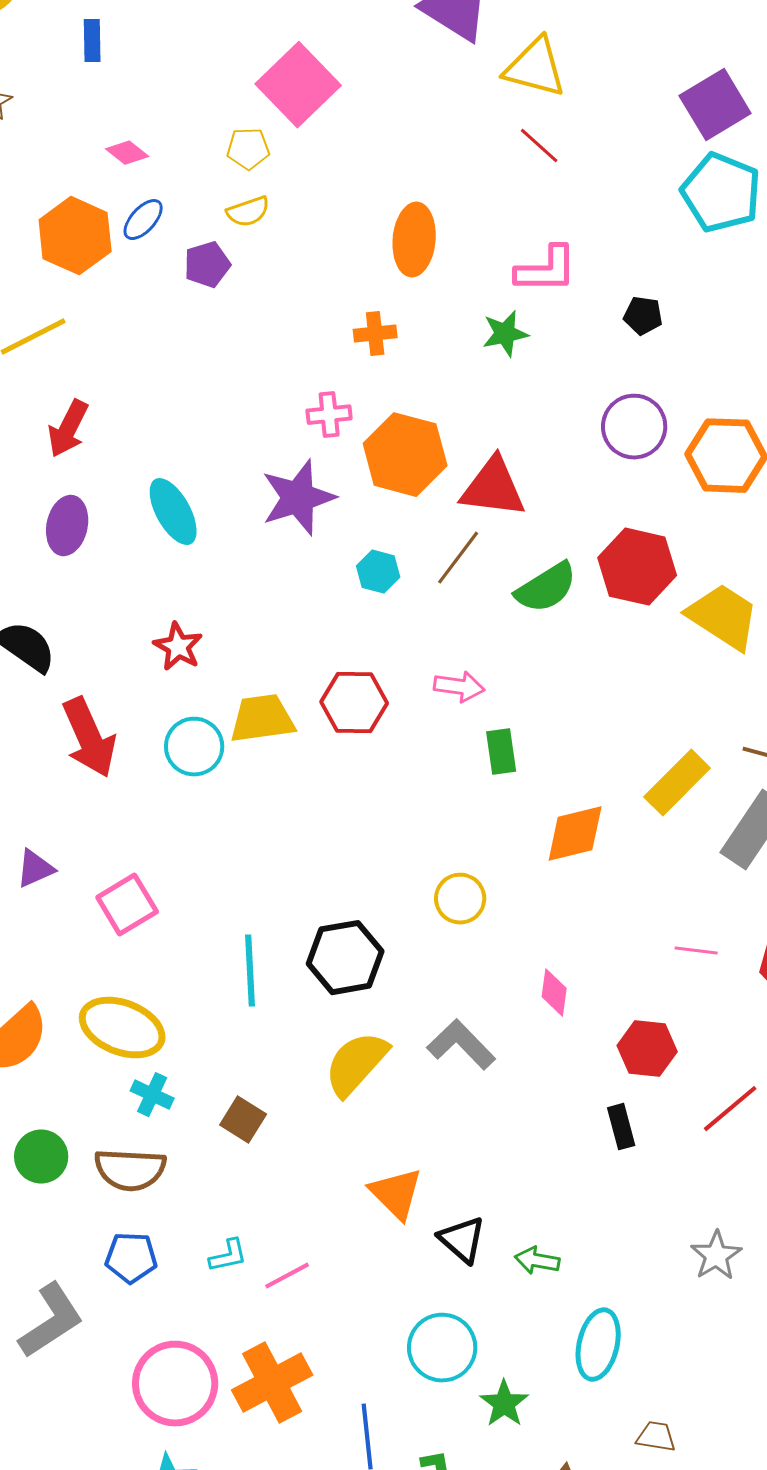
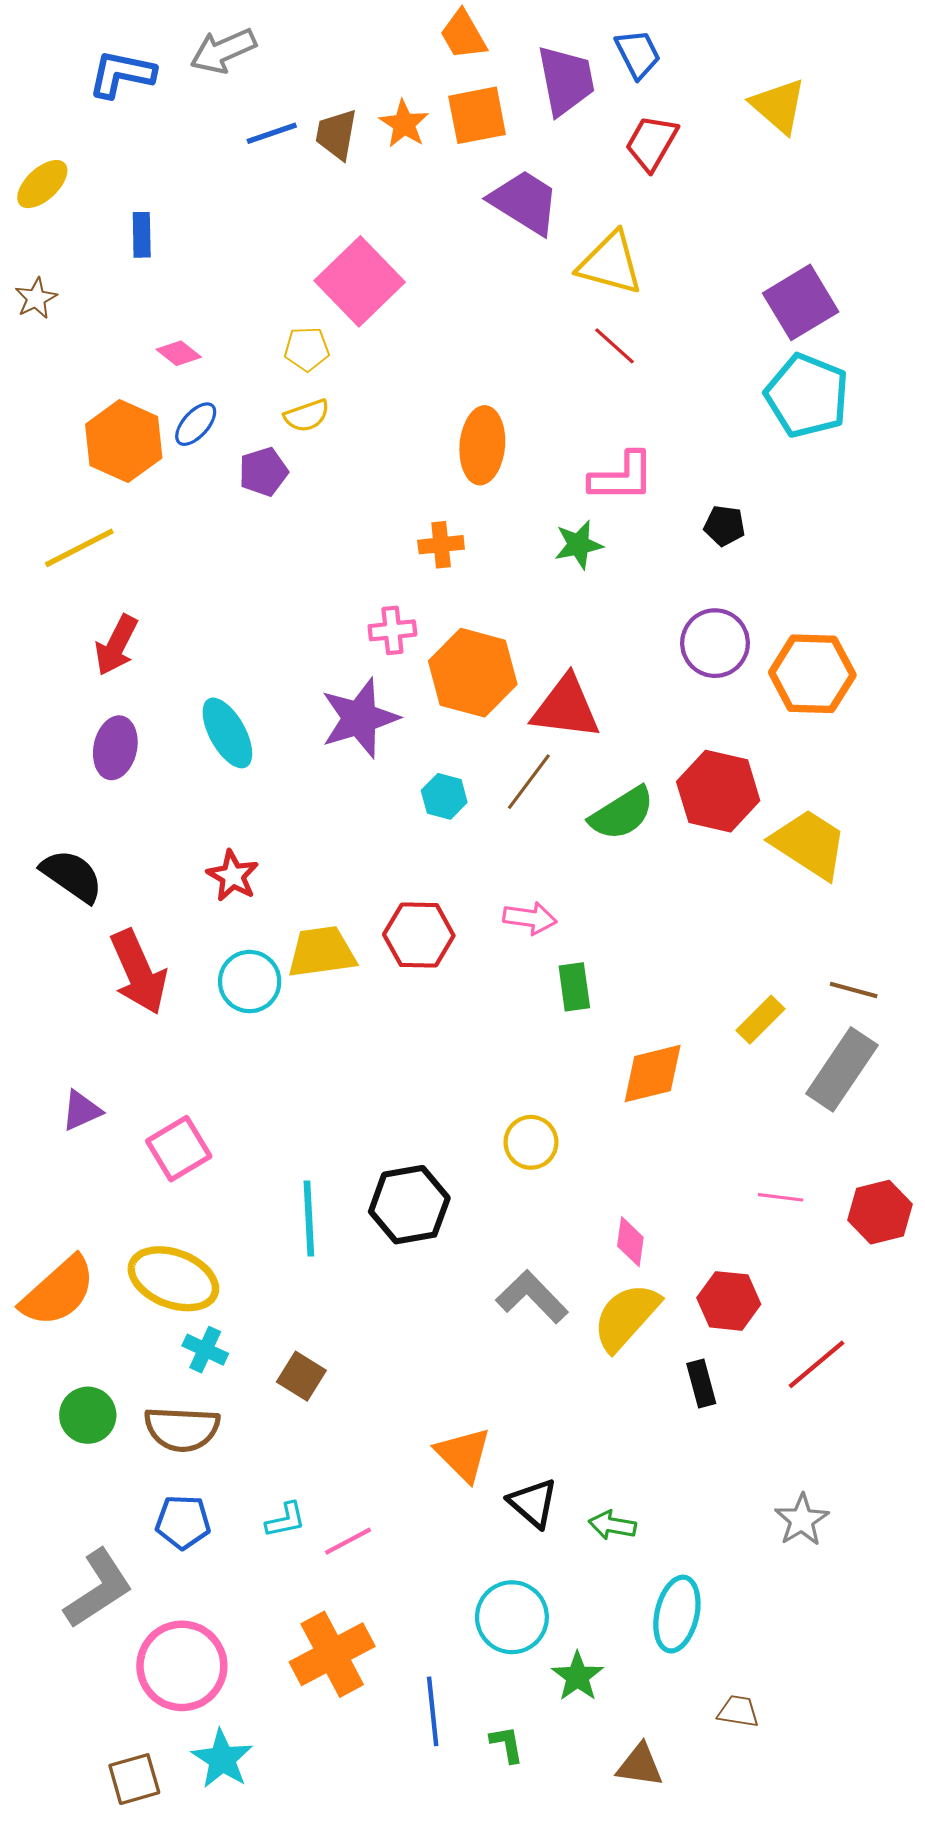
yellow rectangle: (677, 783) -> (760, 1020), size x0.7
yellow semicircle: (356, 1064) -> (626, 1317), moved
pink circle: (175, 1384) -> (182, 1666), moved

